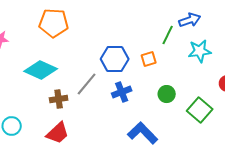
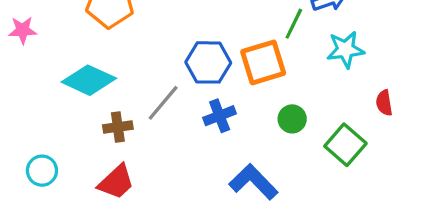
orange square: (149, 59) -> (263, 62), size x1.8

